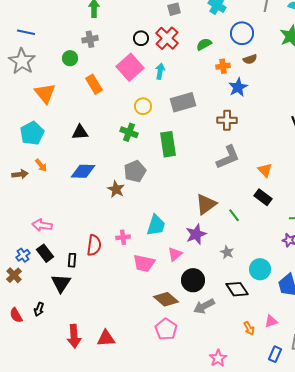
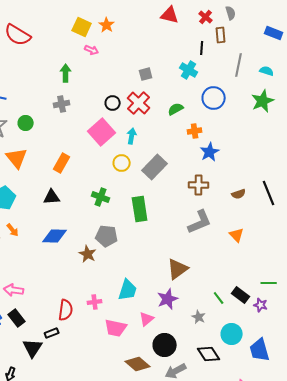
green circle: (70, 58) -> (26, 123), moved
brown semicircle: (250, 59) -> (239, 194), moved
orange rectangle: (94, 84) -> (62, 163), moved, turned 60
gray rectangle: (183, 102) -> (155, 167), turned -30
yellow circle: (143, 106) -> (122, 163), moved
gray pentagon: (135, 171) -> (107, 236), turned 30
black rectangle: (263, 197) -> (241, 295), moved
green line: (234, 215) -> (219, 298), moved
black rectangle: (72, 260) -> (52, 333), moved, turned 64

